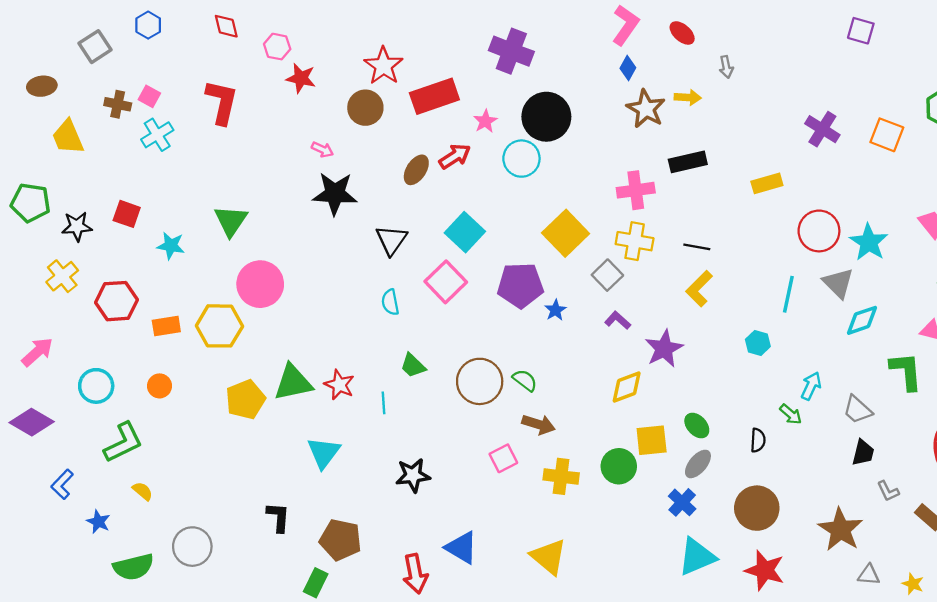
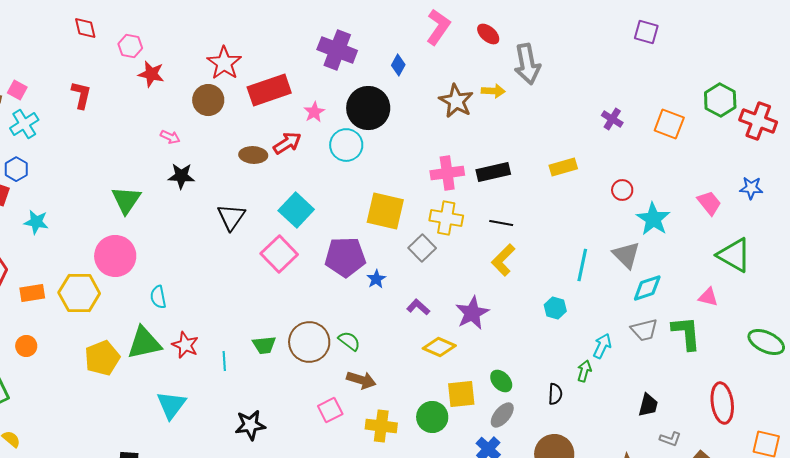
blue hexagon: (148, 25) -> (16, 169), moved
gray arrow: (726, 67) -> (527, 64), size x2.0
blue diamond: (628, 68) -> (398, 65), moved
red L-shape: (222, 102) -> (81, 95), size x0.7
purple cross: (822, 129) -> (612, 119), size x0.7
black rectangle: (688, 162) -> (493, 172), moved
brown ellipse: (416, 170) -> (253, 155), turned 60
black star: (335, 194) -> (181, 176), size x0.7
green triangle: (231, 221) -> (126, 200), moved
red circle: (819, 231) -> (622, 190), moved, size x0.6
yellow square: (566, 233) -> (385, 211), turned -33
cyan semicircle: (390, 302) -> (158, 297), moved
purple L-shape: (618, 320) -> (418, 307), moved
green trapezoid: (413, 366) -> (264, 345), moved, turned -50
yellow diamond: (627, 387) -> (439, 347), turned 44
gray trapezoid: (857, 410) -> (644, 330), moved, turned -56
green arrow: (791, 414) -> (584, 371), turned -115
gray L-shape: (888, 491) -> (670, 439), turned -45

